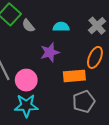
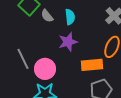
cyan semicircle: (61, 27) -> (70, 17), moved, turned 84

